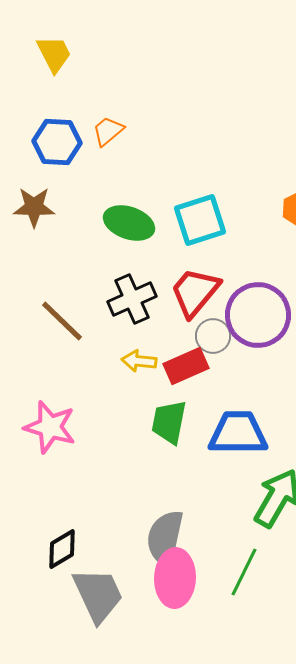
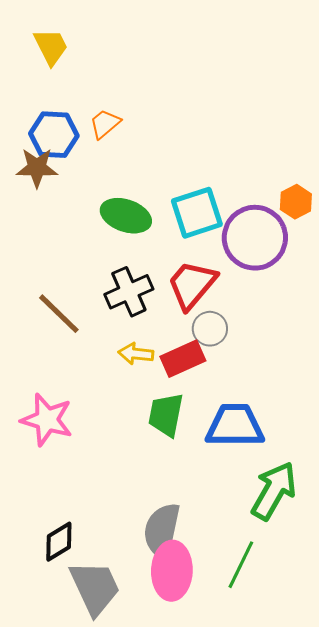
brown star: (34, 207) -> (37, 168), moved
purple circle: (258, 315) -> (255, 238), moved

